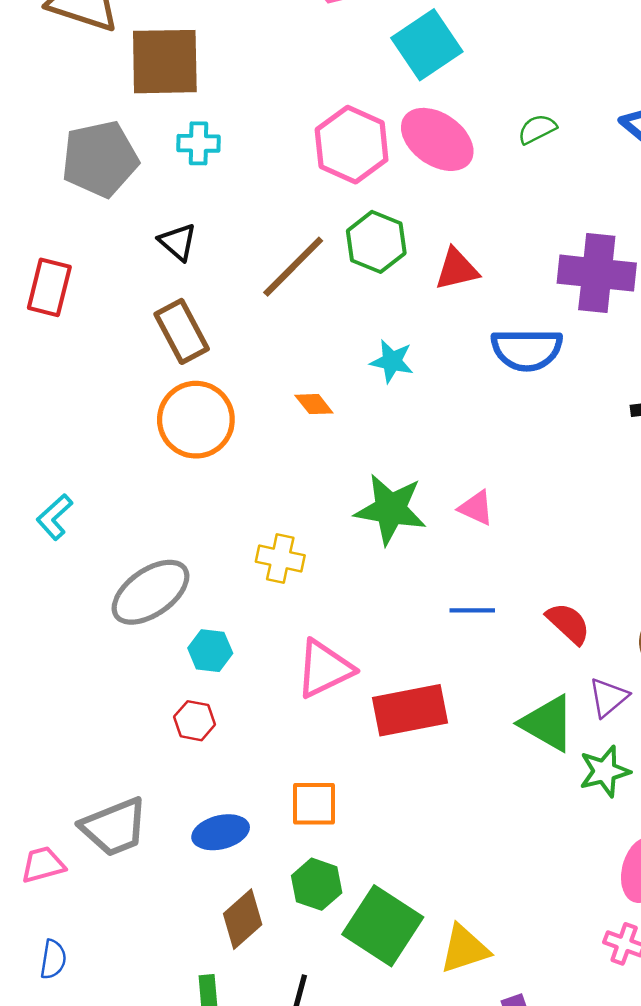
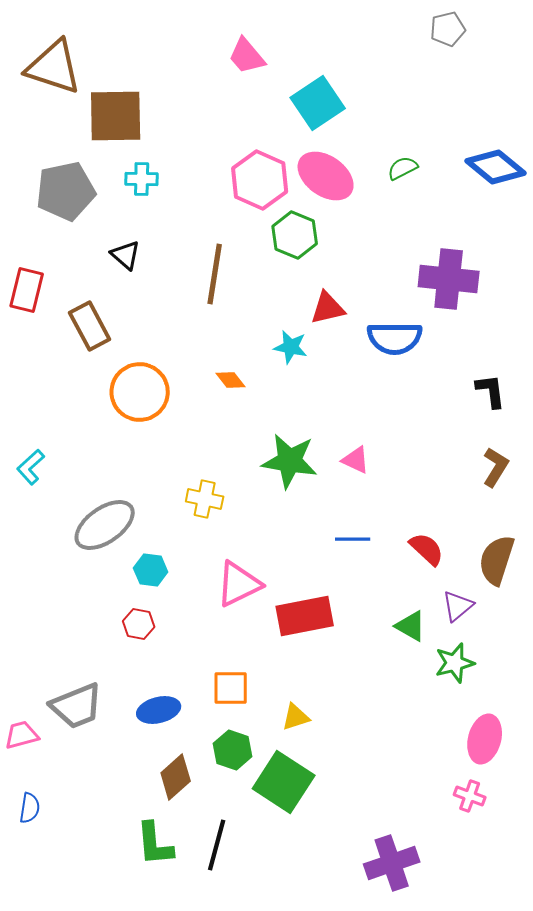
green hexagon: (376, 242) -> (295, 235), moved
brown line: (293, 267) -> (215, 274), turned -36
red triangle: (457, 269) -> (328, 308), moved
brown rectangle: (182, 331) -> (90, 326), moved
green triangle: (548, 723) -> (411, 626), size x0.7
yellow triangle: (464, 949) -> (296, 717), moved, size x0.7

